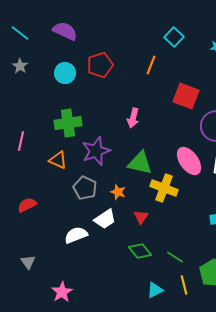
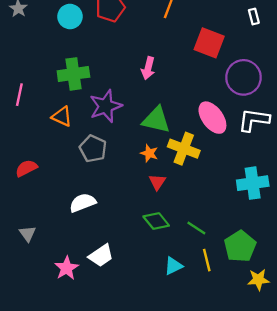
orange star: (118, 192) -> (149, 153), moved
white trapezoid: (105, 219) -> (101, 255), moved

